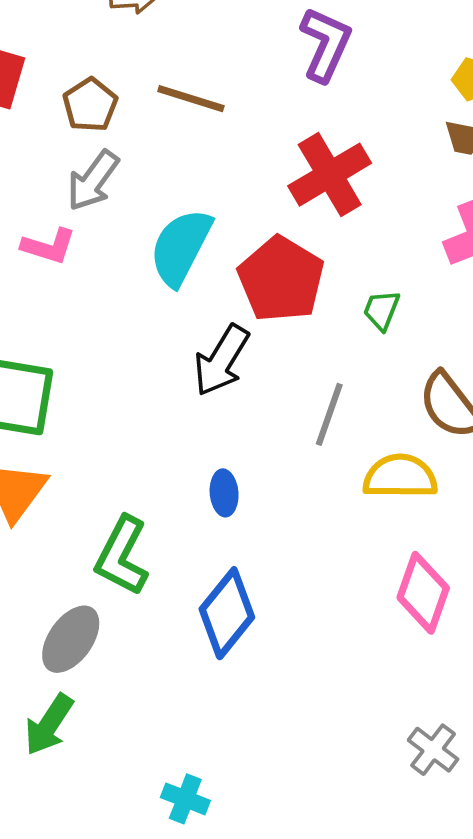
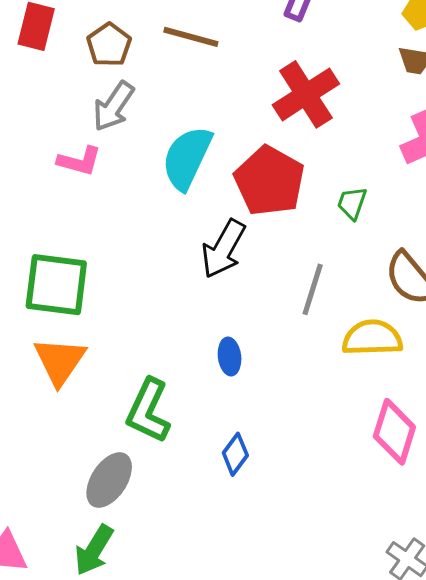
blue diamond: (227, 613) -> (235, 454), size x0.6

